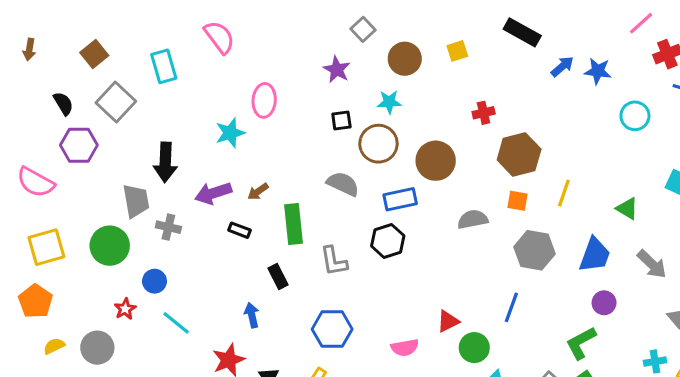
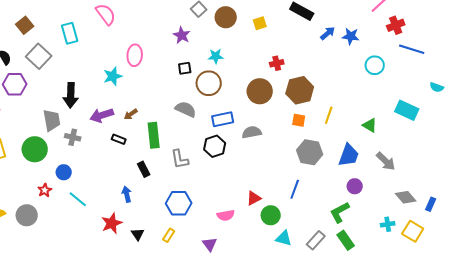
brown circle: (405, 59) -> (226, 17), moved
brown circle: (436, 161) -> (260, 91), moved
gray semicircle: (473, 219) -> (252, 132), moved

